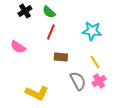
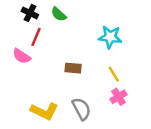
black cross: (25, 11) -> (30, 13), turned -32
red line: (51, 32) -> (36, 37), moved
gray semicircle: (78, 81) -> (81, 109), moved

